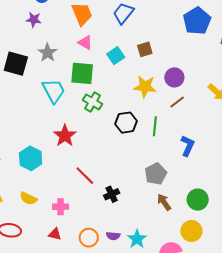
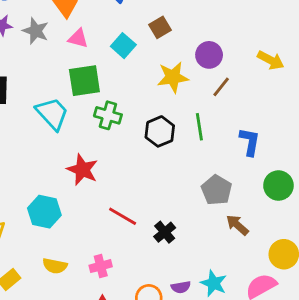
gray star: (48, 53) -> (36, 31), moved
green circle: (198, 200) -> (278, 185), moved

